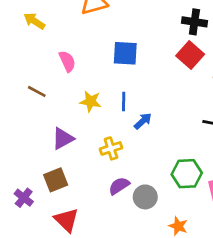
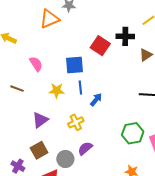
black cross: (194, 22) -> (125, 36), moved
blue square: (125, 53) -> (75, 65), moved
red square: (190, 55) -> (100, 46), moved
gray circle: (145, 197) -> (65, 159), moved

